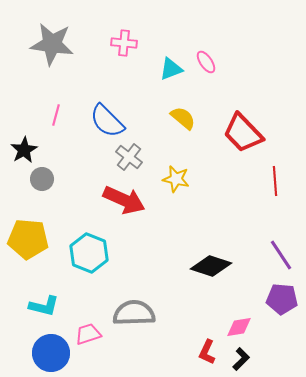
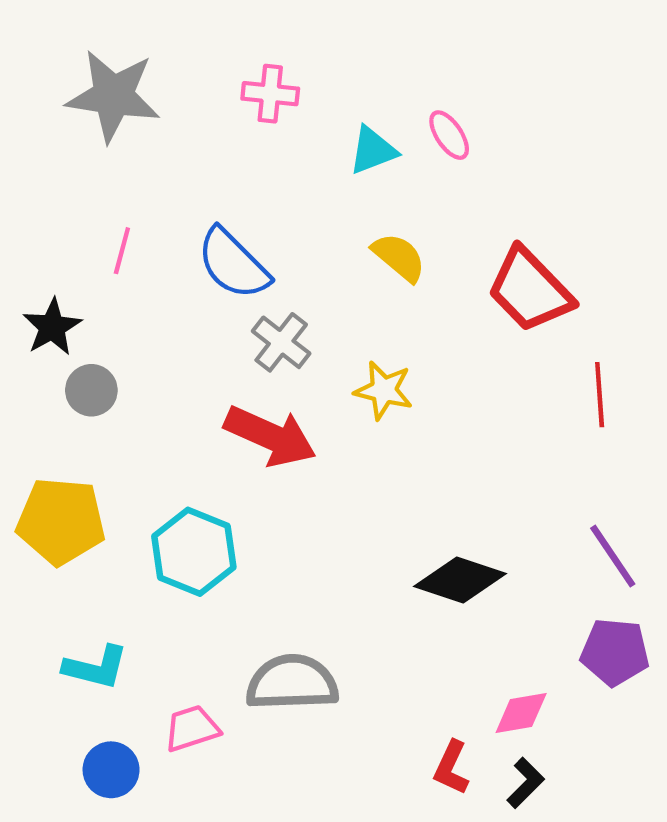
blue circle: (51, 353) -> (111, 770), size x0.7

